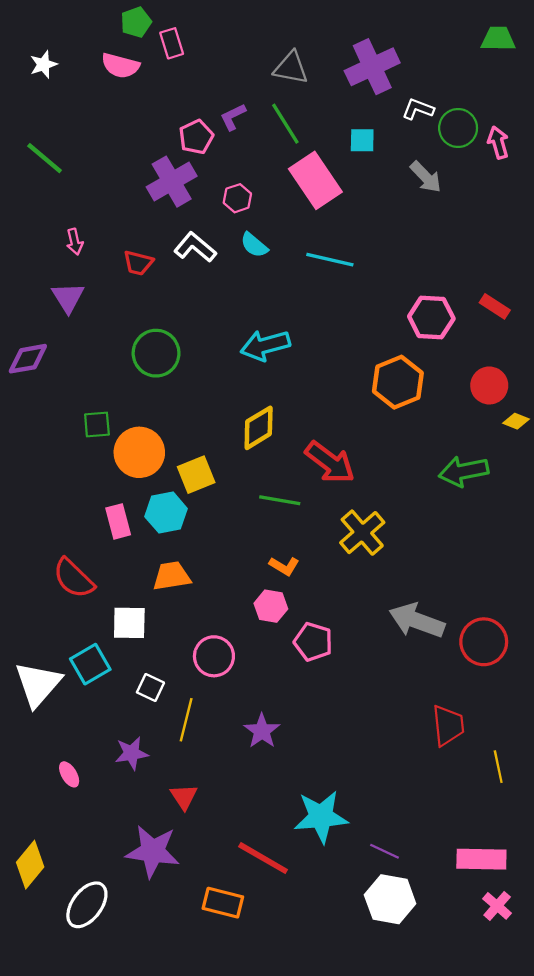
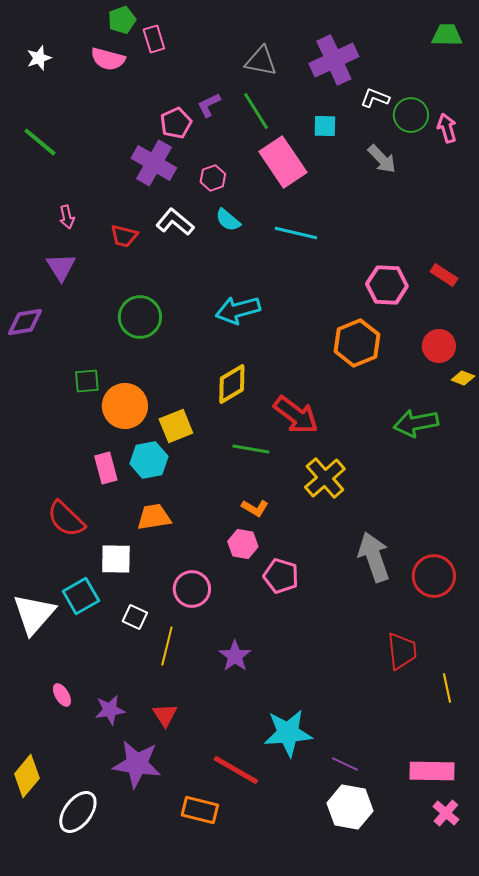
purple cross: (172, 182) -> (154, 163), turned -30
gray arrow: (417, 621) -> (374, 557), turned 51
purple star: (132, 753) -> (110, 710), moved

